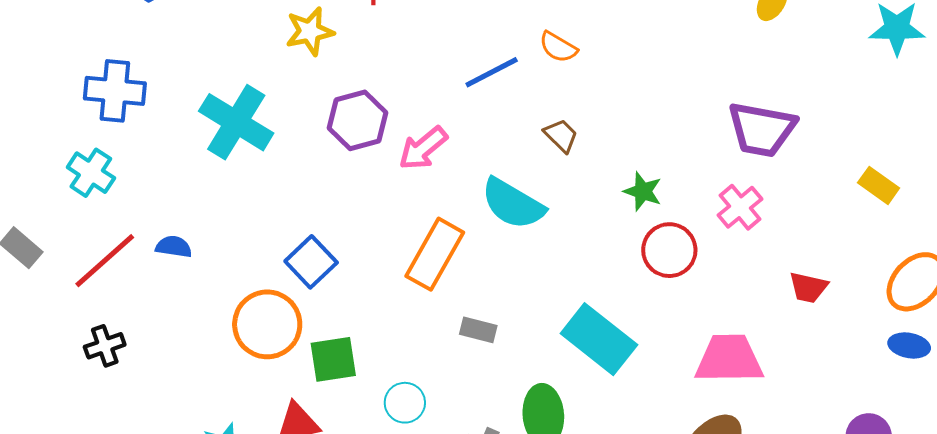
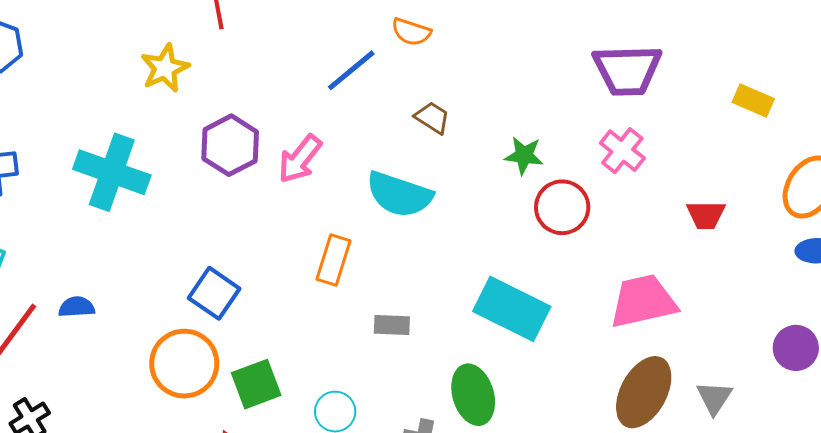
orange rectangle: (435, 254) -> (333, 260), size x0.7

